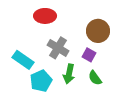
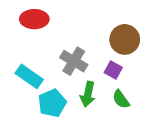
red ellipse: (45, 16) -> (34, 19), moved

